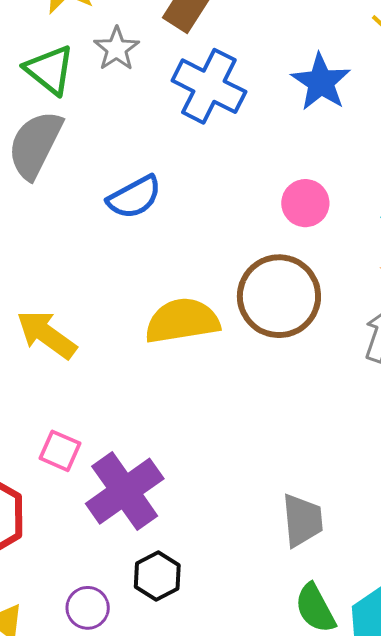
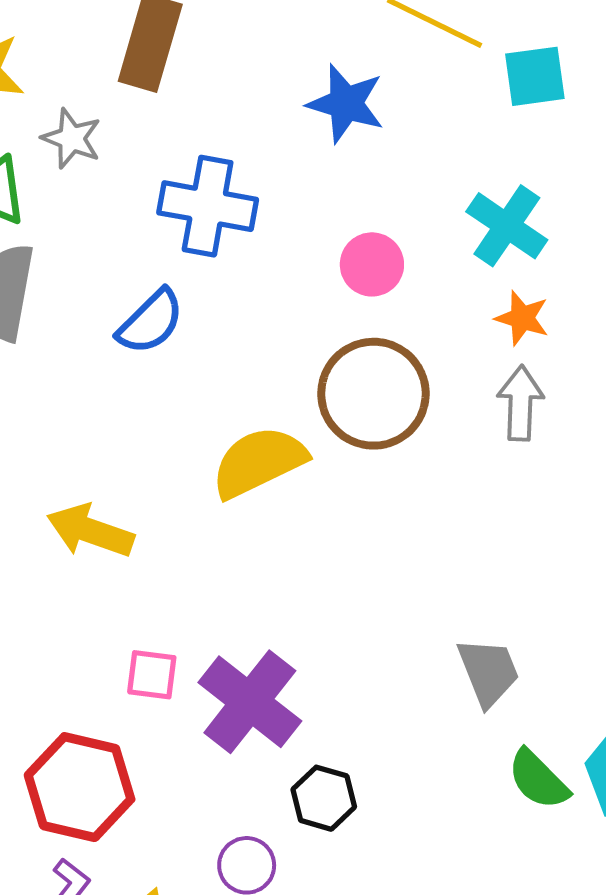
blue cross: (209, 86) -> (208, 206), moved

